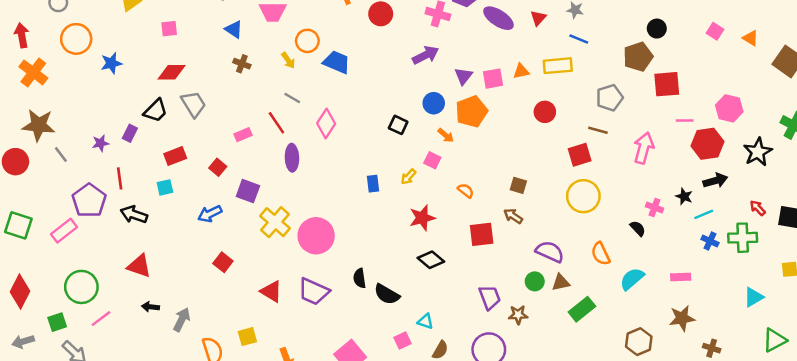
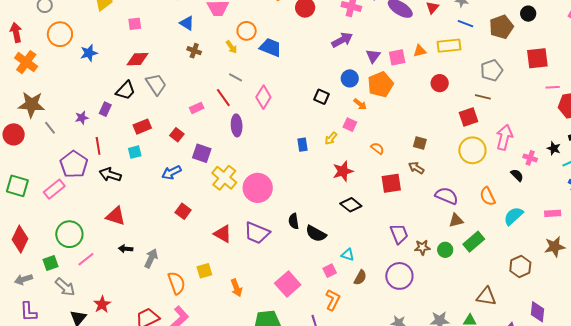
brown pentagon: (638, 57) -> (501, 27), moved
pink arrow: (644, 148) -> (504, 137), moved
green circle: (535, 281) -> (445, 250), moved

